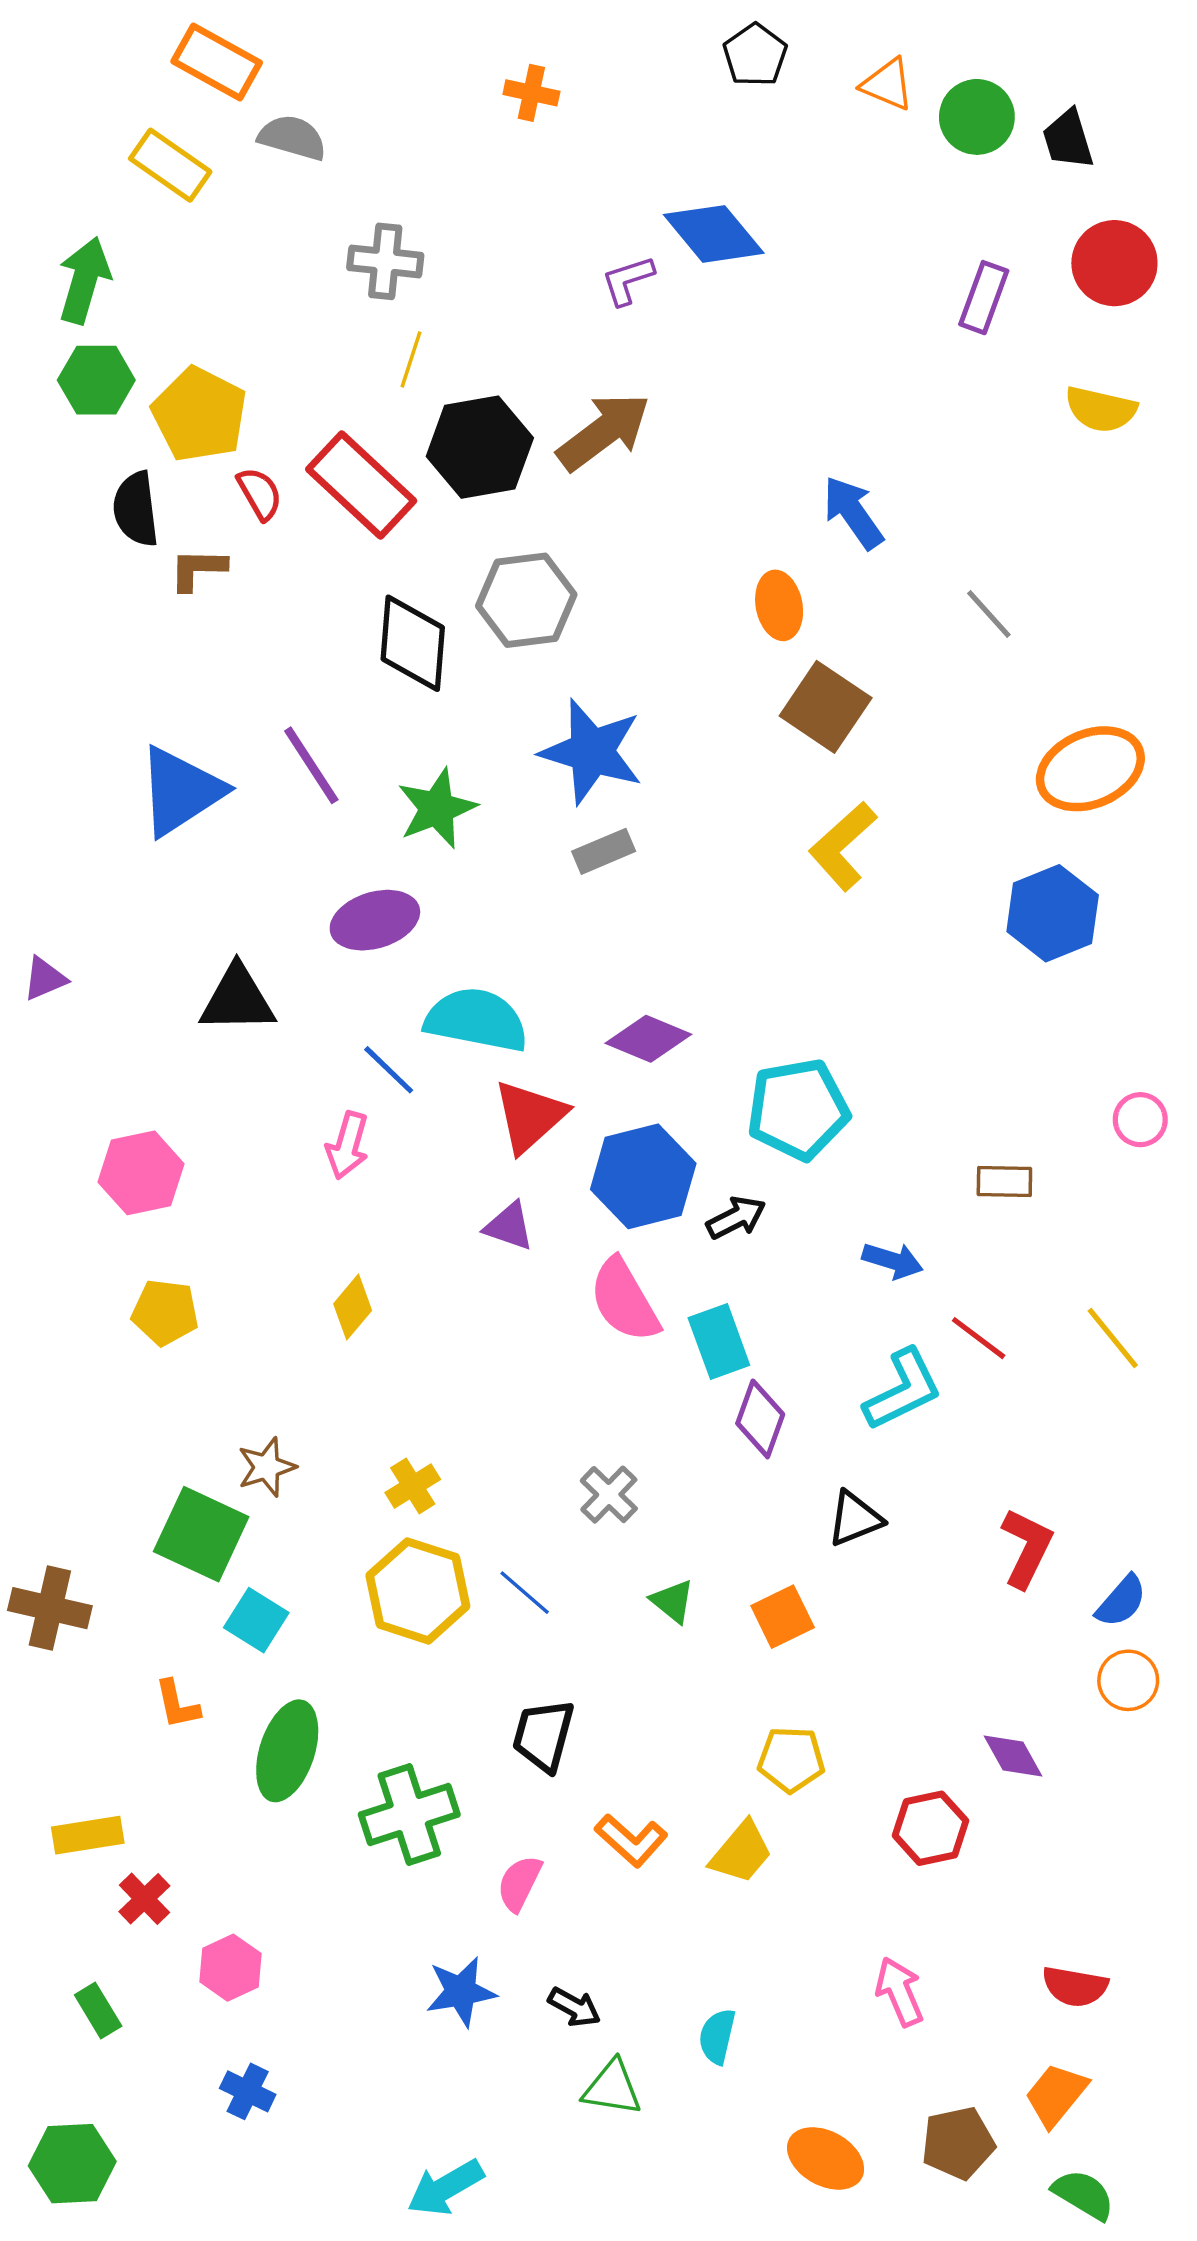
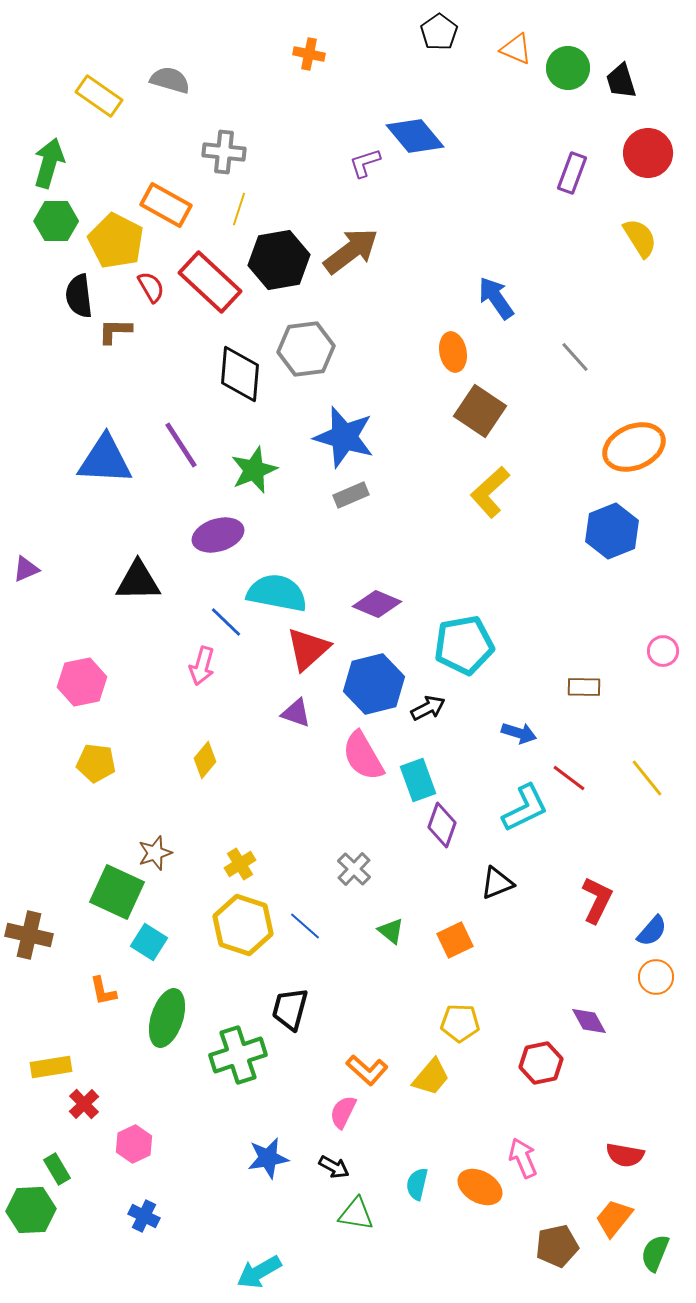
orange rectangle: (217, 62) -> (166, 205), moved
yellow semicircle: (1101, 409) -> (640, 238), turned -135
blue triangle: (181, 791) -> (105, 460), turned 36
black trapezoid: (543, 1735) -> (290, 1009), moved
pink semicircle: (519, 1883) -> (343, 1112), moved
orange ellipse: (826, 2158) -> (480, 1187), moved
green hexagon: (72, 2164) -> (31, 1210), moved
green semicircle: (1084, 2195) -> (655, 1253), moved, turned -99

